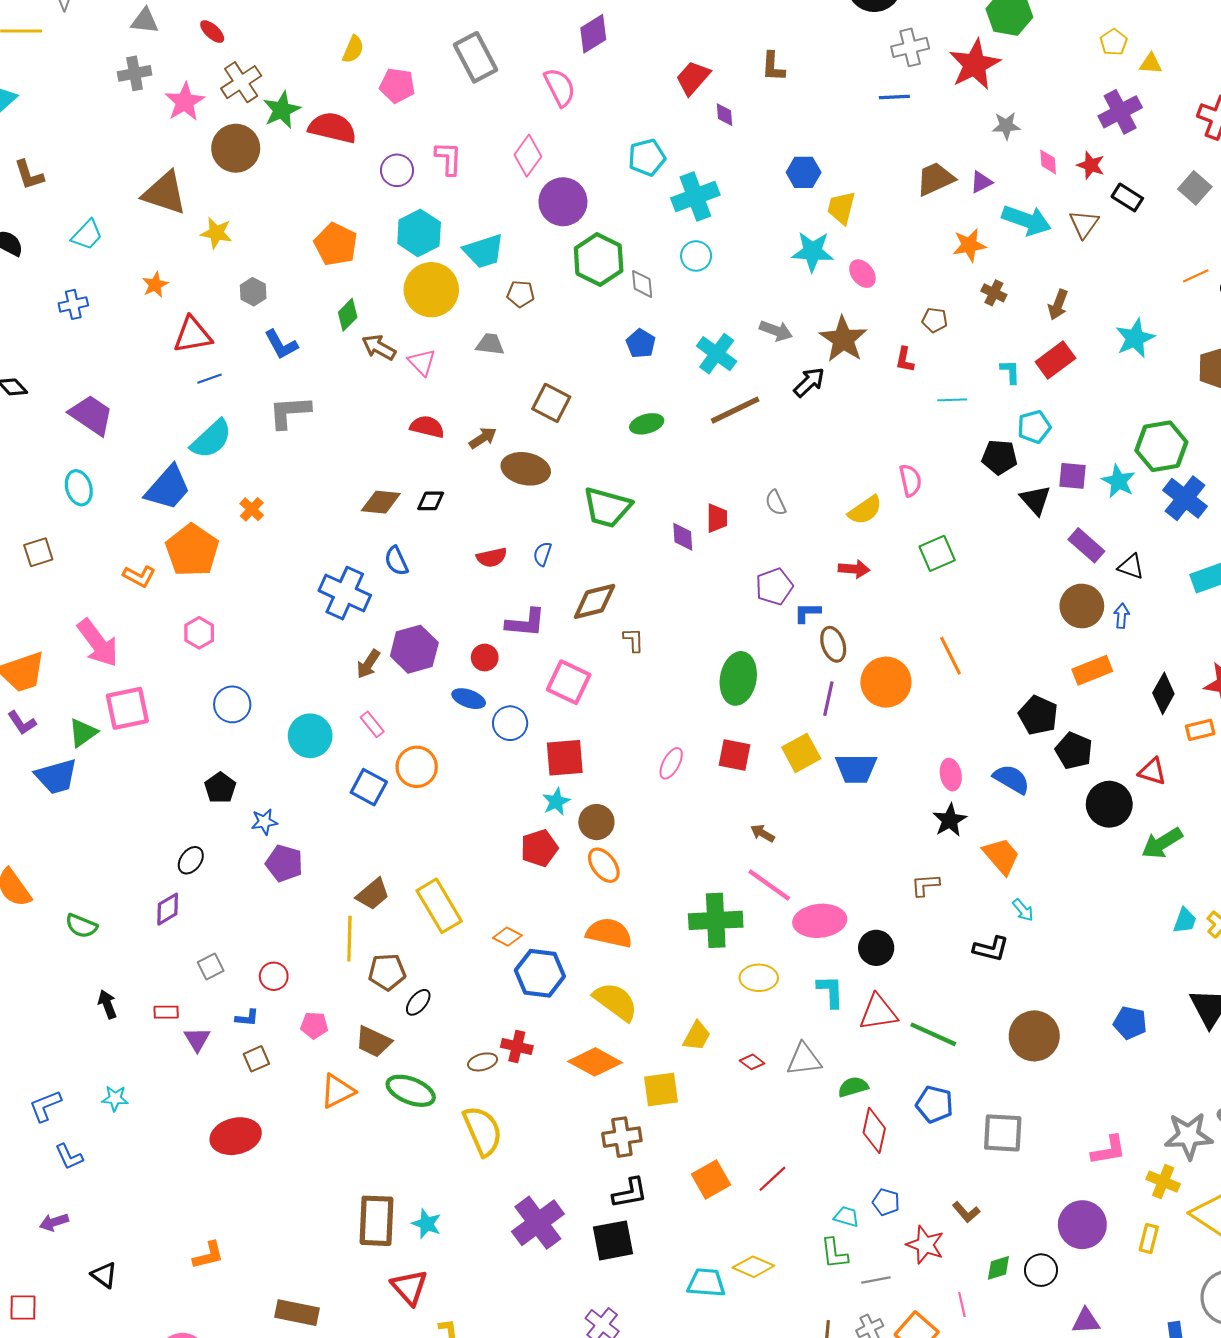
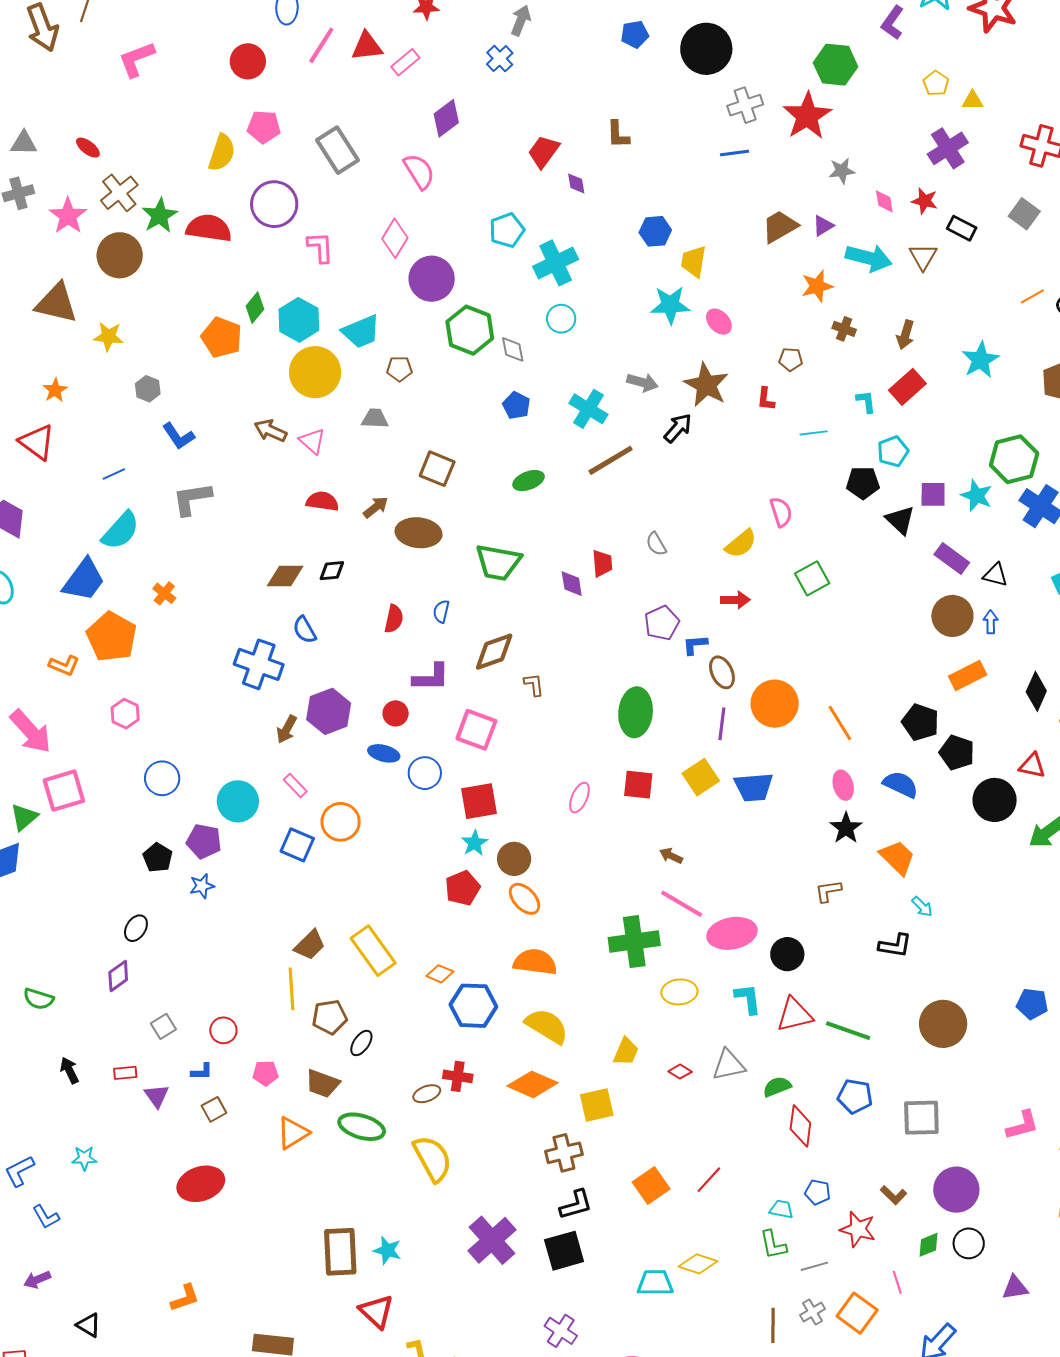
yellow semicircle: (353, 49) -> (222, 153), size x1.4
pink pentagon: (397, 85) -> (264, 127), moved
purple circle: (397, 170) -> (274, 204), moved, size x1.5
green diamond: (348, 315) -> (255, 308), moved
red triangle: (193, 335) -> (37, 442), moved, turned 51
red semicircle: (492, 557) -> (394, 619), turned -60
orange line: (950, 656) -> (840, 723), moved
purple pentagon: (284, 863) -> (204, 841), moved
purple circle: (1082, 1225) -> (956, 1190), moved

